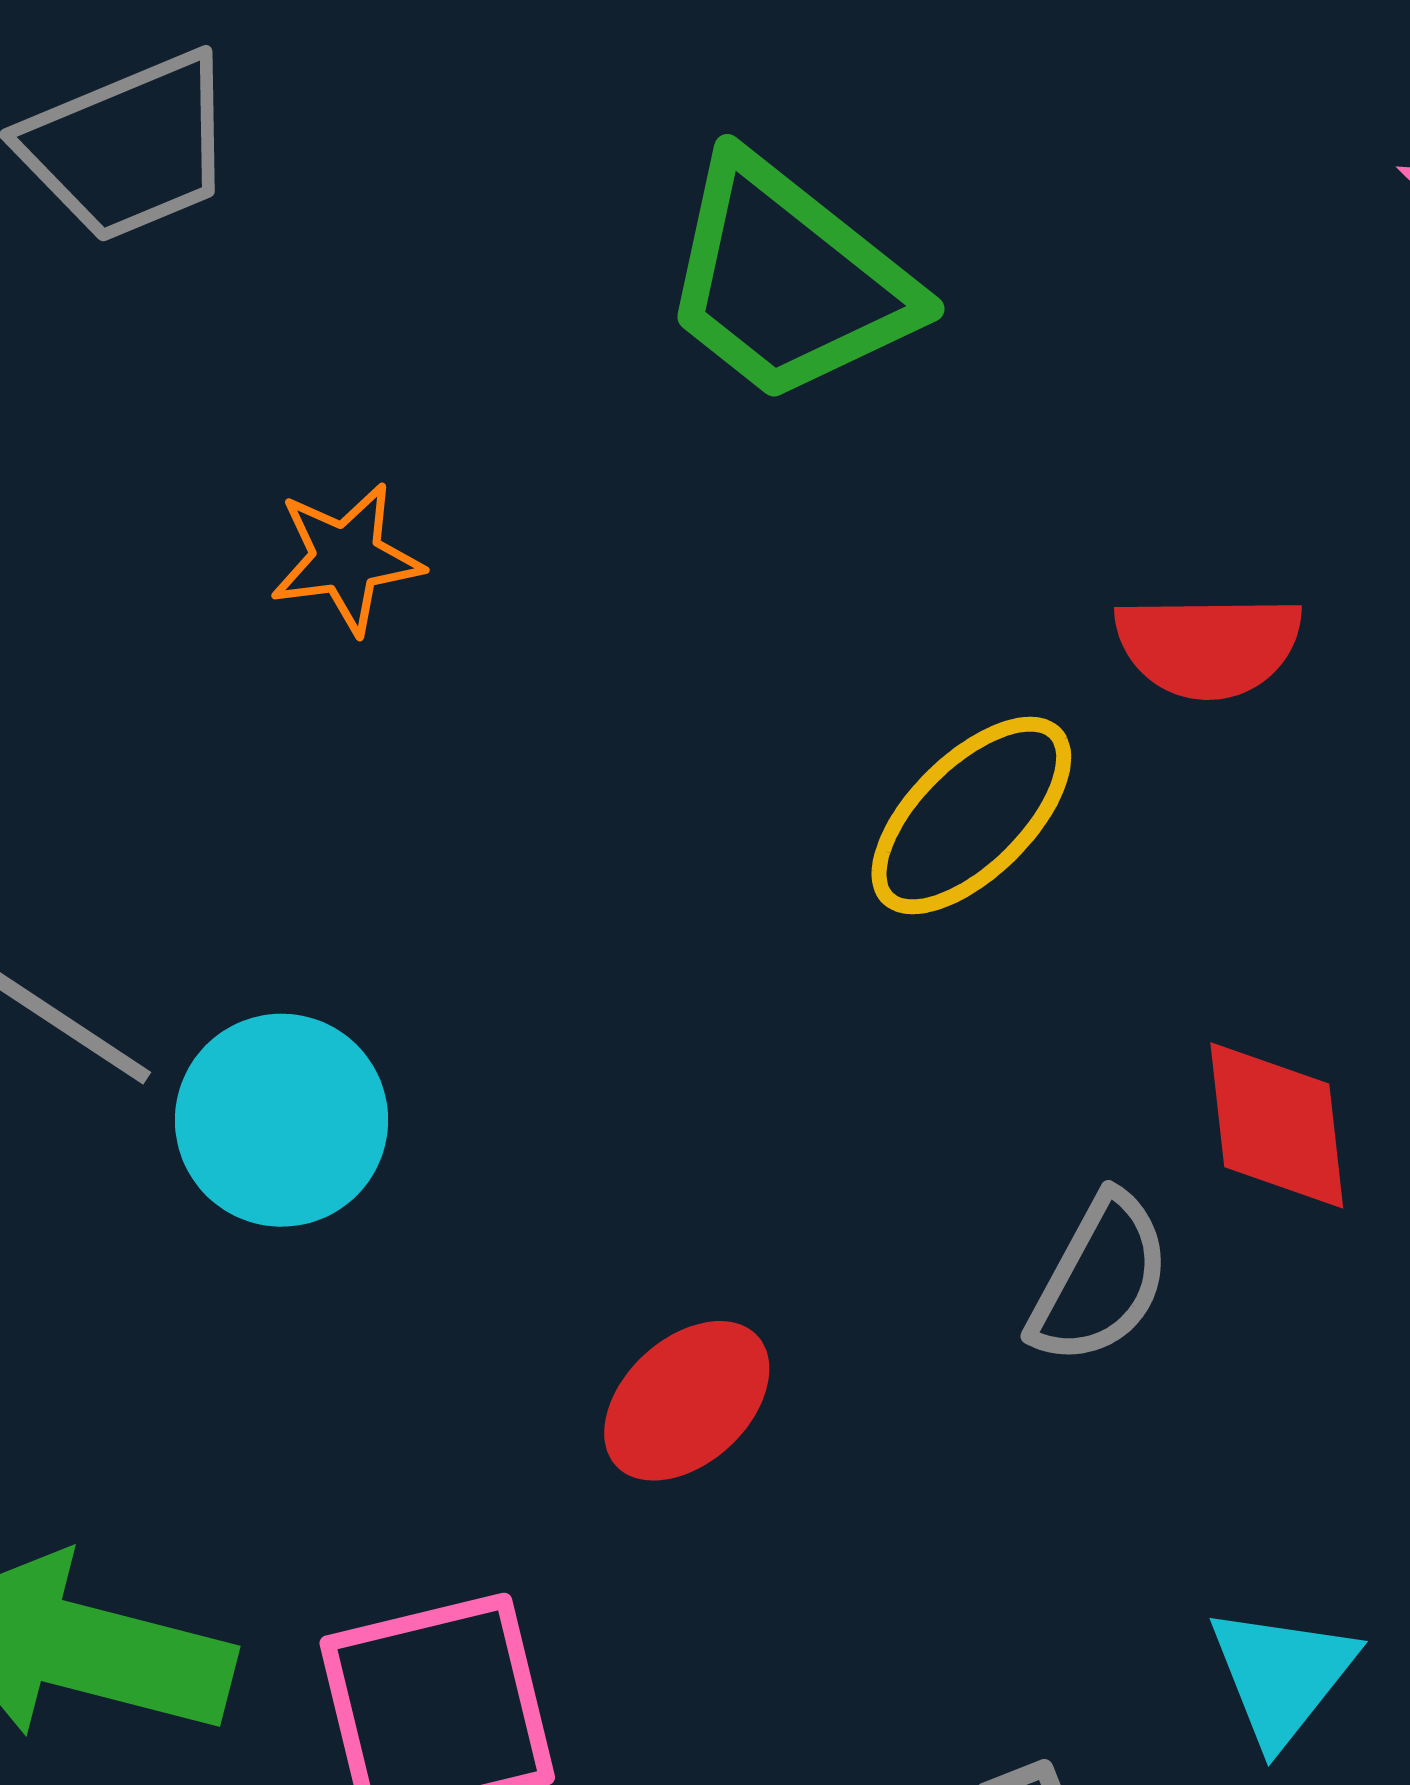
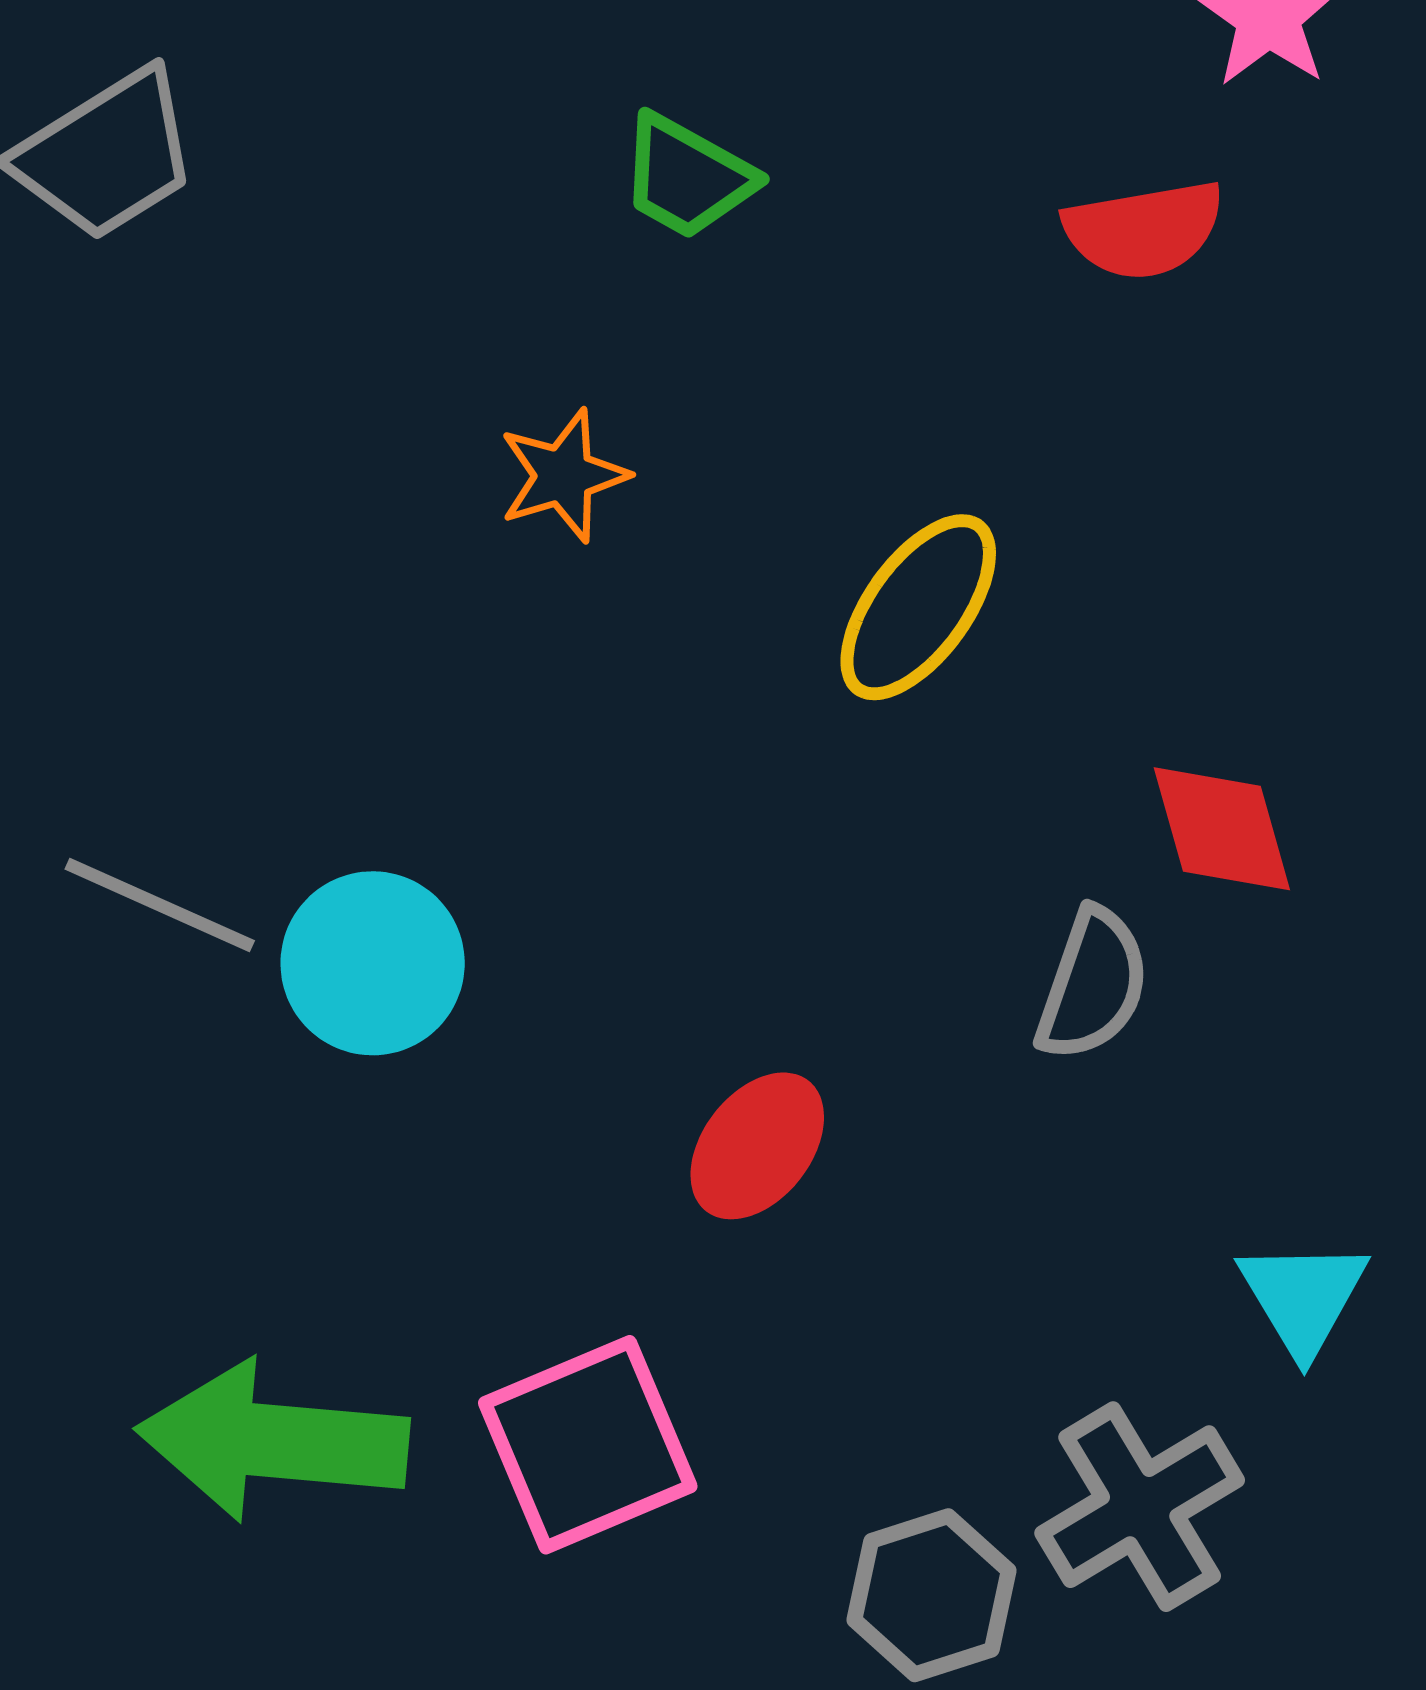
green trapezoid: (788, 281) -> (687, 177), size x0.6
orange star: (346, 558) -> (563, 476), moved
red semicircle: (1208, 646) -> (1144, 230), moved

